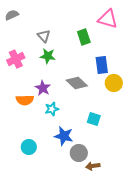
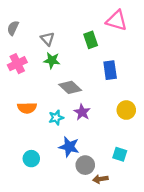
gray semicircle: (12, 15) -> (13, 28), moved, turned -40
gray diamond: (77, 83) -> (70, 87), moved
yellow circle: (114, 83) -> (126, 110), moved
purple star: (43, 88) -> (82, 112), moved
cyan square: (94, 119) -> (120, 154), moved

